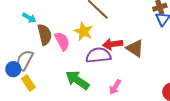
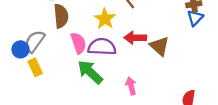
pink semicircle: (62, 41) -> (78, 43), moved
purple semicircle: (98, 55) -> (102, 47), moved
pink arrow: (115, 87) -> (131, 86), turned 126

